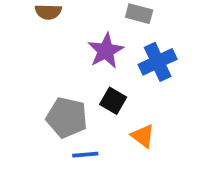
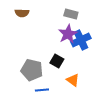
purple star: (106, 51) -> (68, 34), moved

